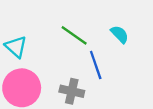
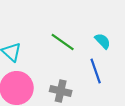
blue line: (96, 65) -> (96, 71), moved

